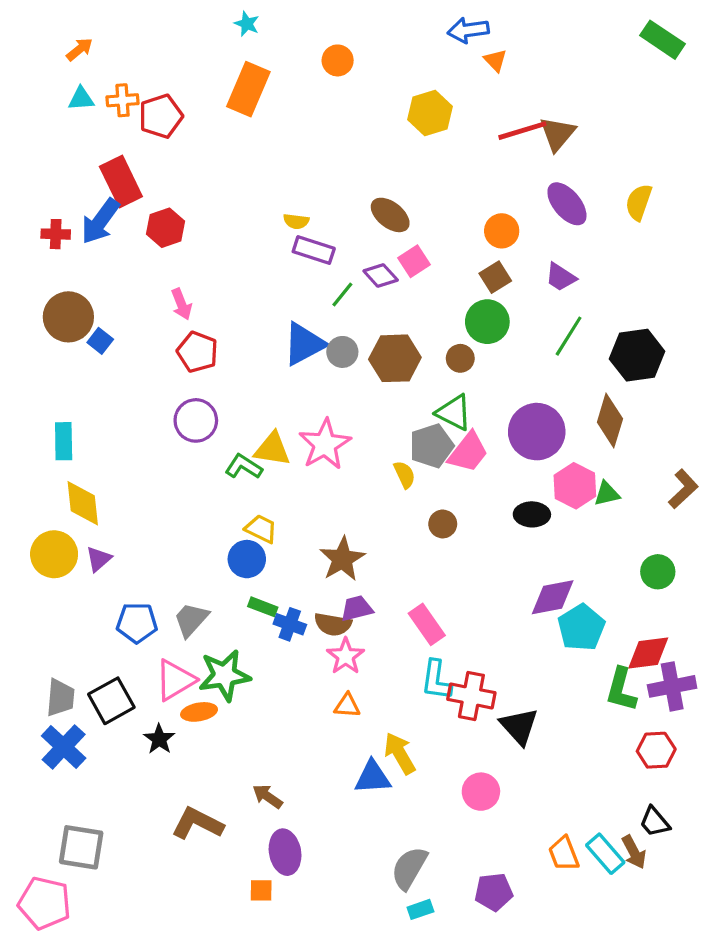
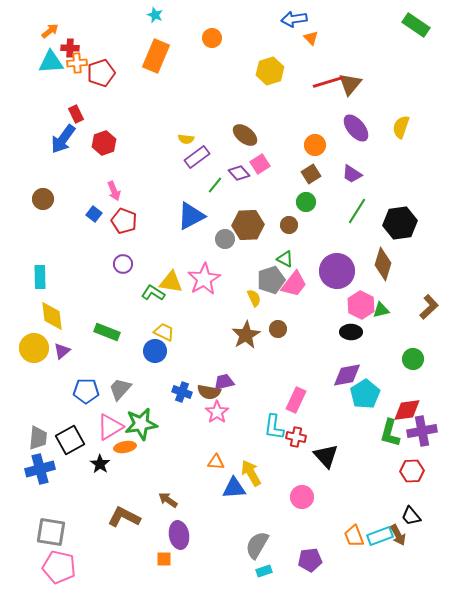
cyan triangle: (81, 99) -> (51, 62), size x1.5
red rectangle: (121, 181) -> (76, 114), size x0.6
red cross: (56, 234) -> (70, 48), moved
purple rectangle: (314, 250) -> (197, 157), turned -55
brown circle: (68, 317) -> (43, 199), size x0.7
green circle: (487, 322) -> (306, 202), size x0.7
blue square: (100, 341) -> (94, 214), moved
gray circle: (342, 352) -> (225, 239), moved
green triangle: (454, 412) -> (285, 259), size x0.7
purple circle: (196, 420) -> (123, 264), size x0.7
black ellipse: (532, 514) -> (351, 332), moved
brown star: (342, 559) -> (246, 335), moved
green rectangle: (263, 607) -> (107, 332), moved, size x1.4
pink rectangle: (427, 624) -> (296, 400), moved, turned 60
red cross: (471, 696) -> (296, 437), size x0.7
orange triangle: (347, 706) -> (216, 462), moved
blue cross: (64, 747) -> (40, 469), turned 32
cyan rectangle: (605, 854) -> (380, 536), turned -70
pink pentagon: (44, 903) -> (59, 567), moved

